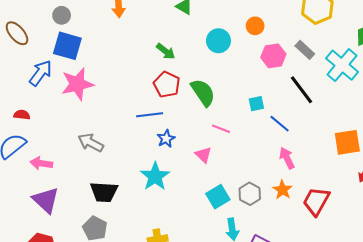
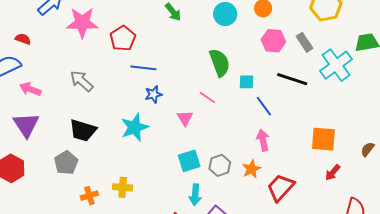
red pentagon: (167, 85) -> (123, 38), moved
black line: (301, 90) -> (292, 79), turned -48
green semicircle: (203, 93) -> (220, 63), moved

